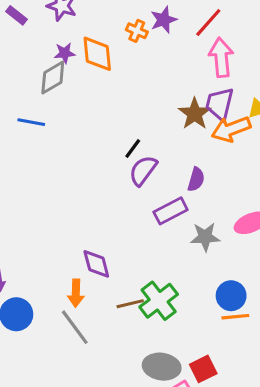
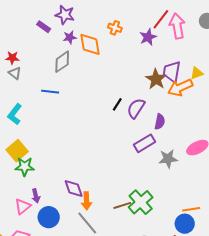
purple rectangle: (16, 15) -> (44, 27), moved
purple star: (164, 20) -> (148, 37), moved
purple star: (65, 53) -> (70, 37), moved
pink arrow: (221, 57) -> (177, 26), moved
purple semicircle: (143, 170) -> (136, 108), moved
purple diamond: (96, 264) -> (74, 188), moved
blue circle: (231, 296) -> (185, 224), moved

